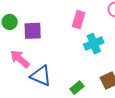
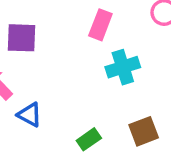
blue triangle: (41, 76) -> (30, 115), size x0.7

